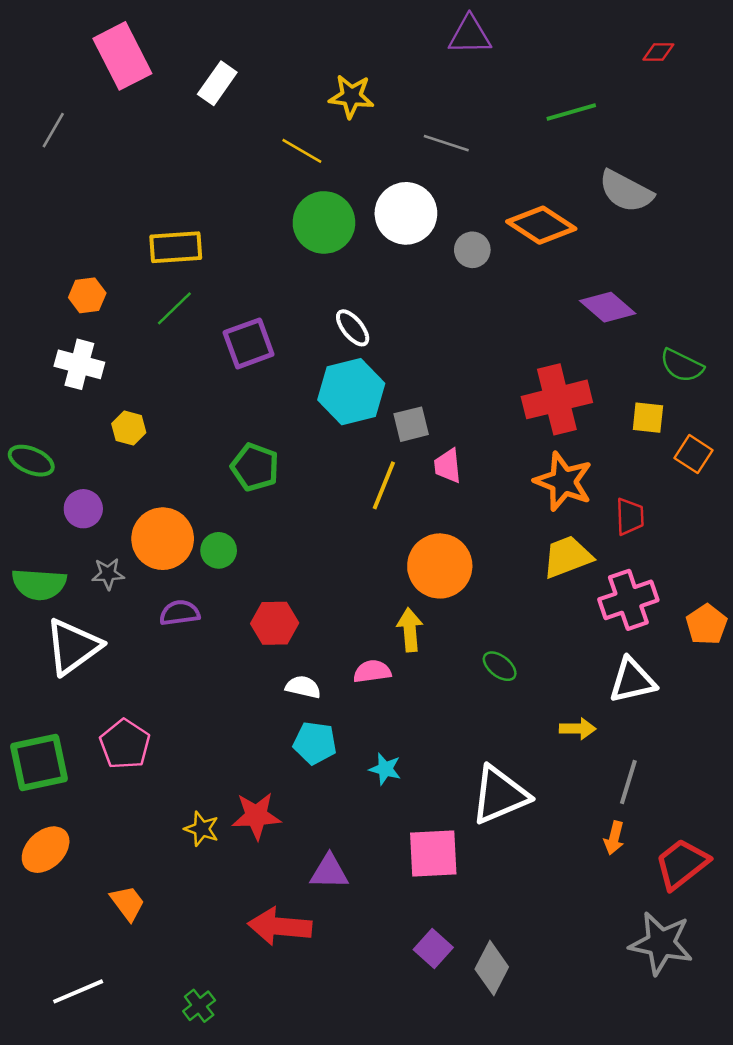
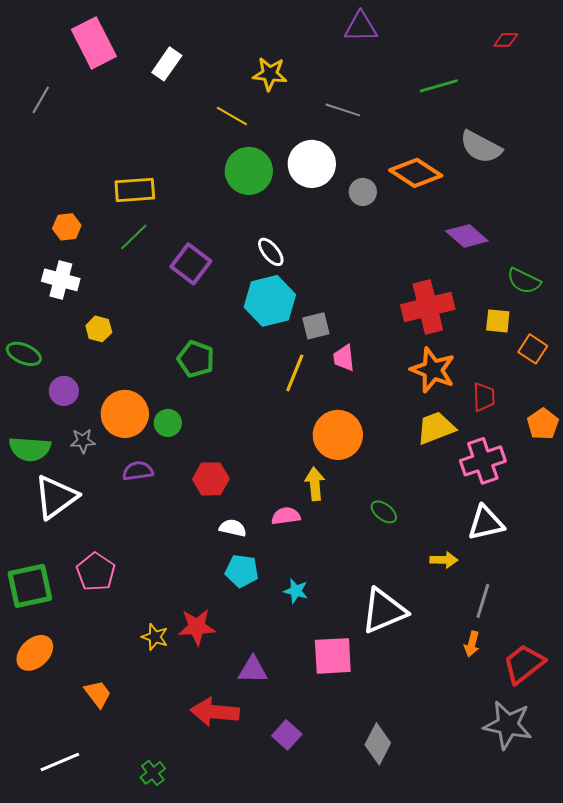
purple square: (249, 343) -> (191, 264), turned -33
orange pentagon: (707, 625) -> (543, 424), moved
purple square: (433, 949) -> (287, 735), moved

